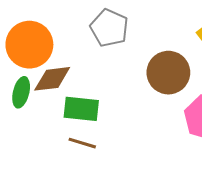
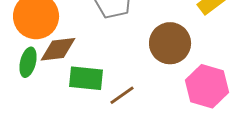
brown line: (82, 143) -> (122, 95), moved, turned -52

